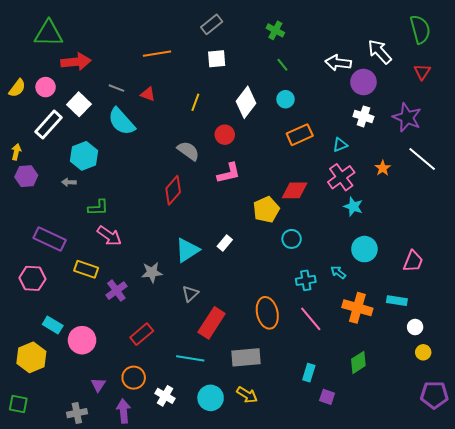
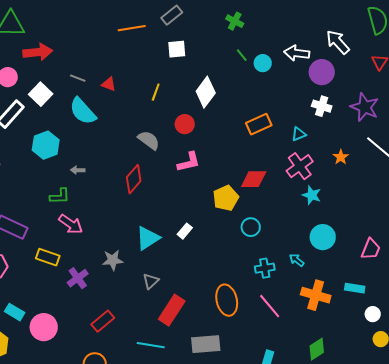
orange line: (157, 54) -> (132, 28), moved
cyan circle: (286, 99) -> (263, 63), moved
gray arrow: (69, 182) -> (78, 170), moved

